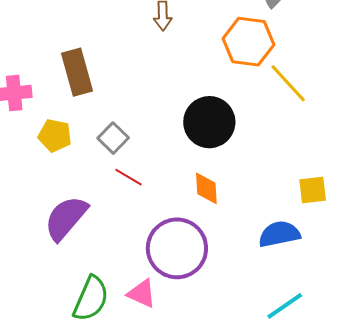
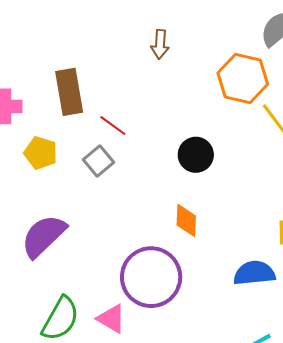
black circle: (209, 122) -> (196, 155), size x0.7
red line: (129, 177) -> (113, 126), moved

